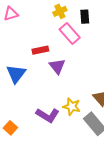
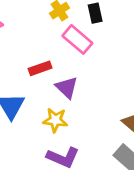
yellow star: (72, 107) -> (55, 120), moved

